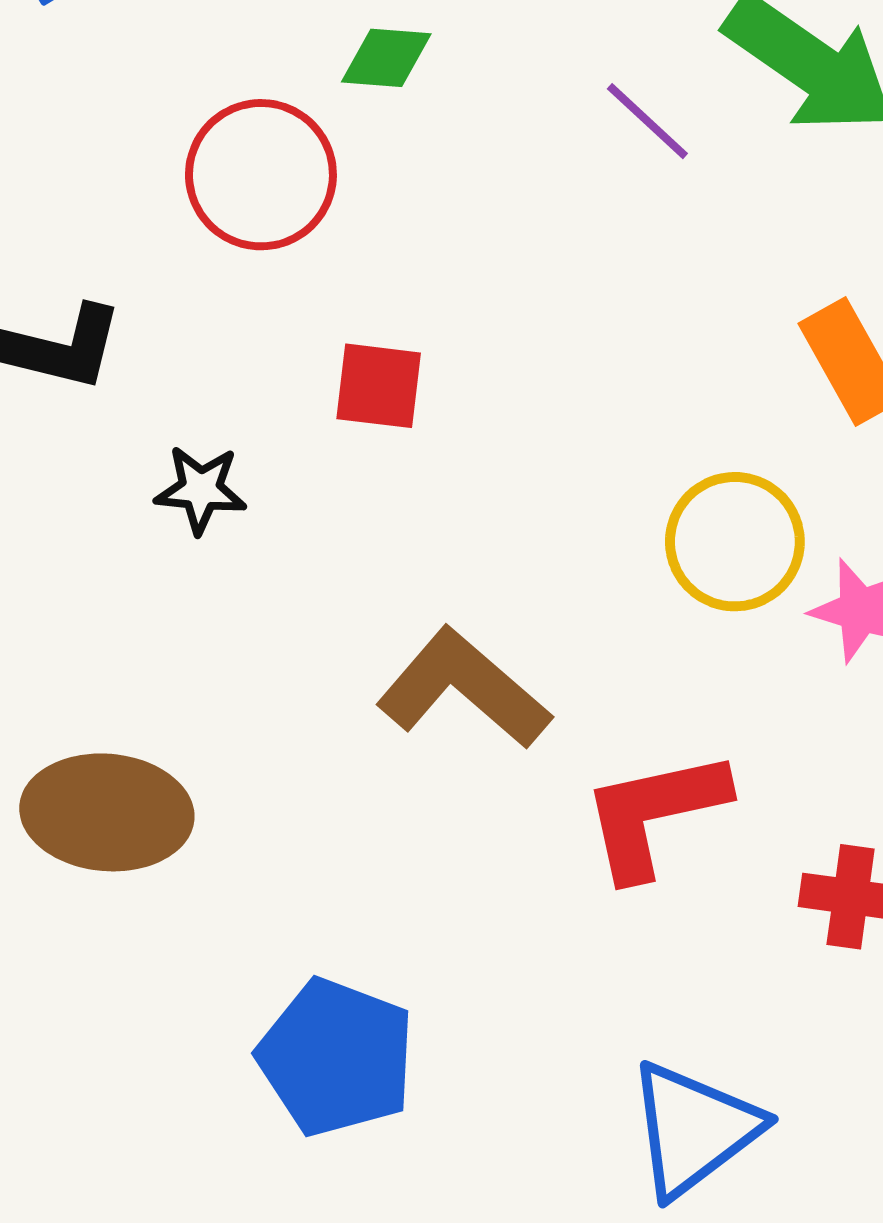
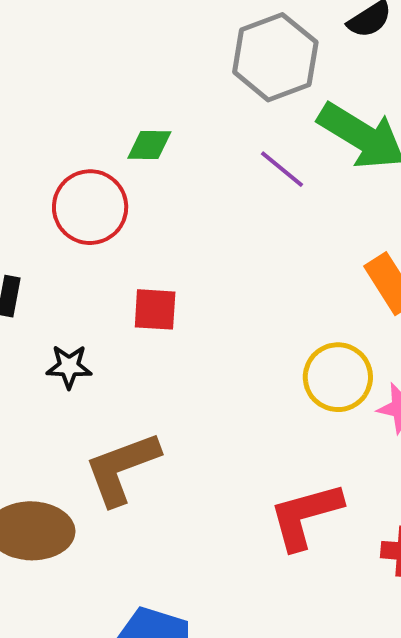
brown L-shape: (463, 689) -> (122, 468), moved, turned -58

